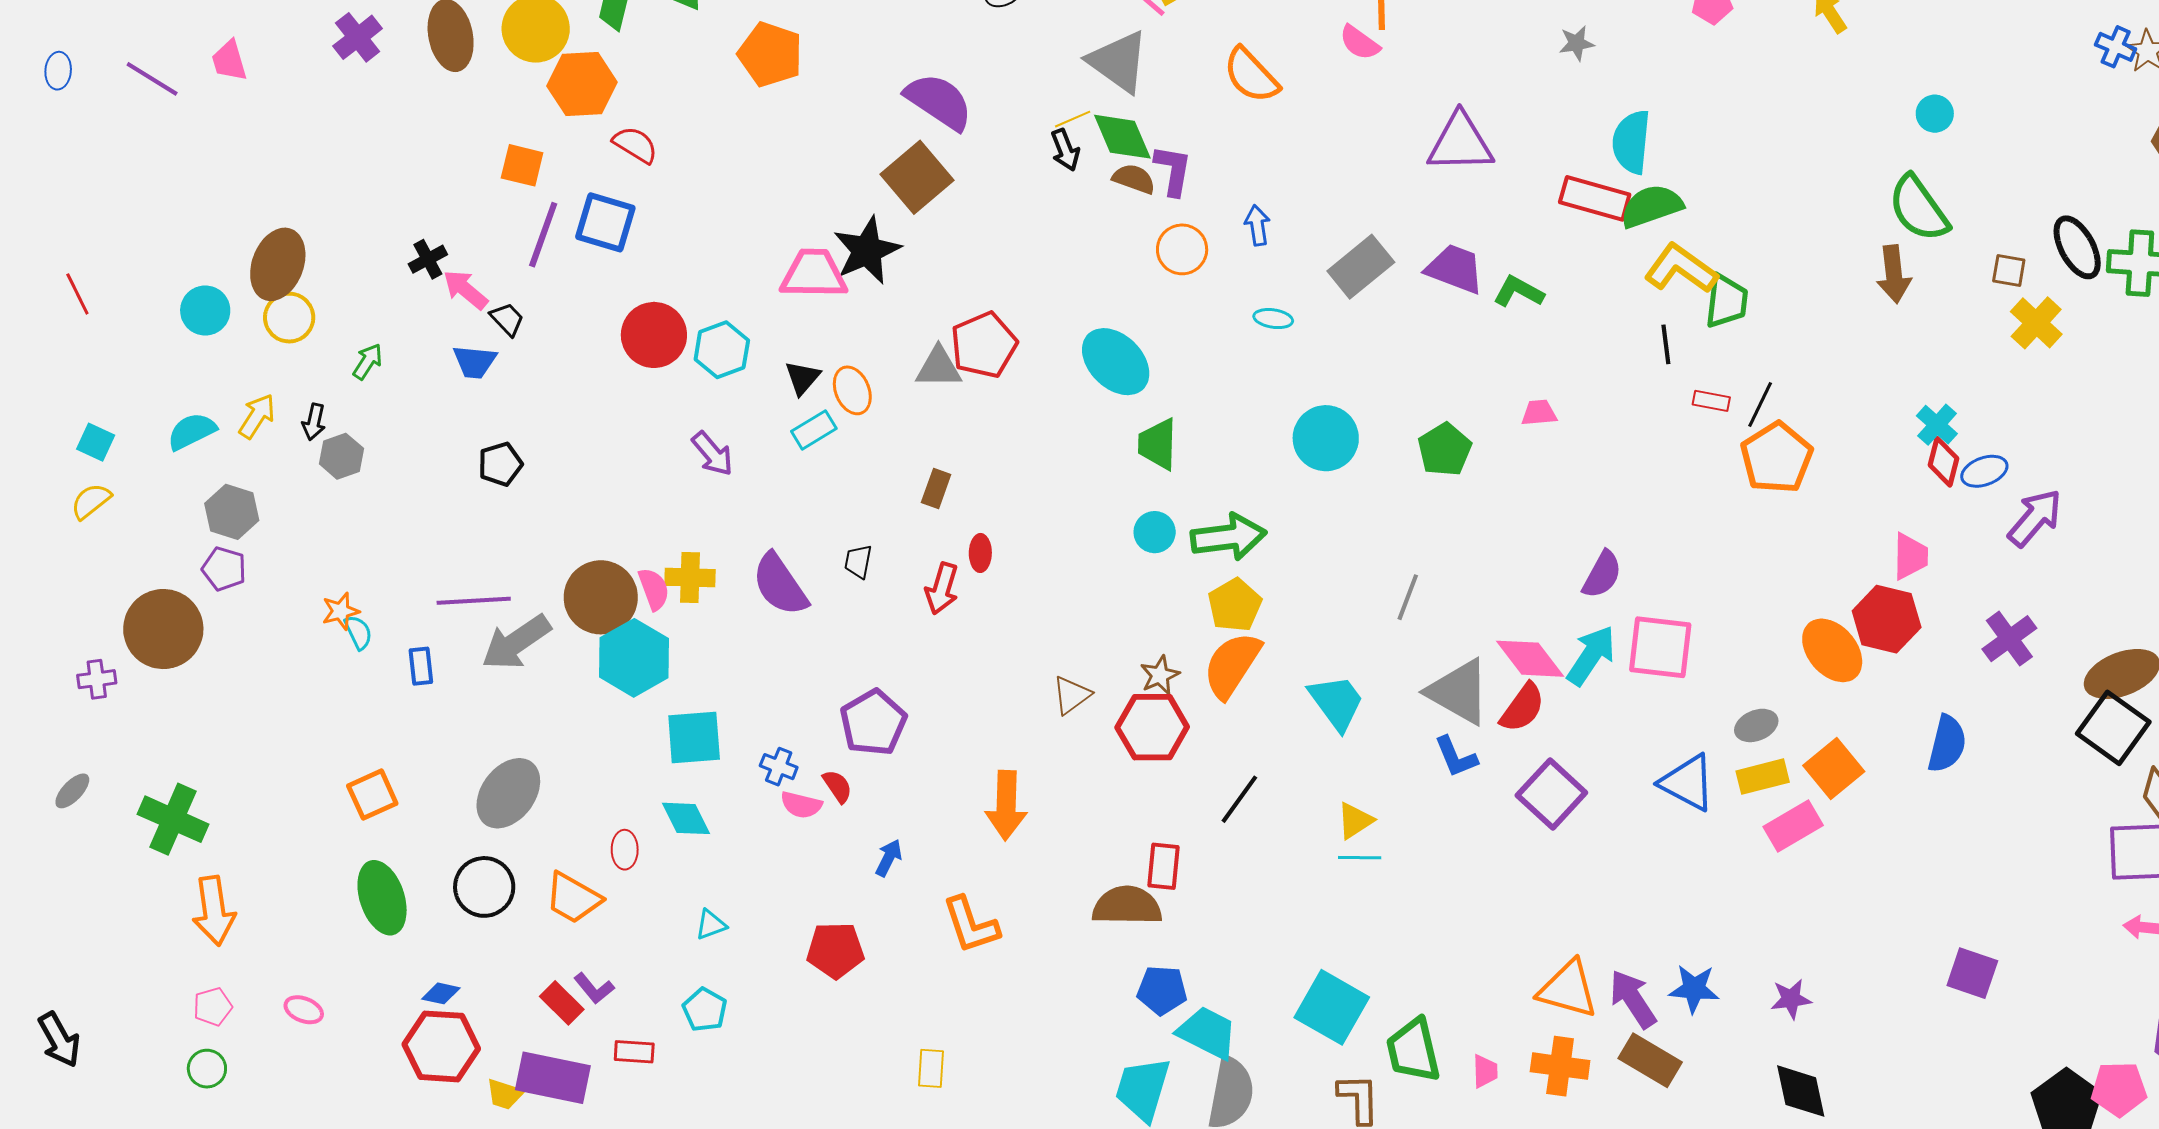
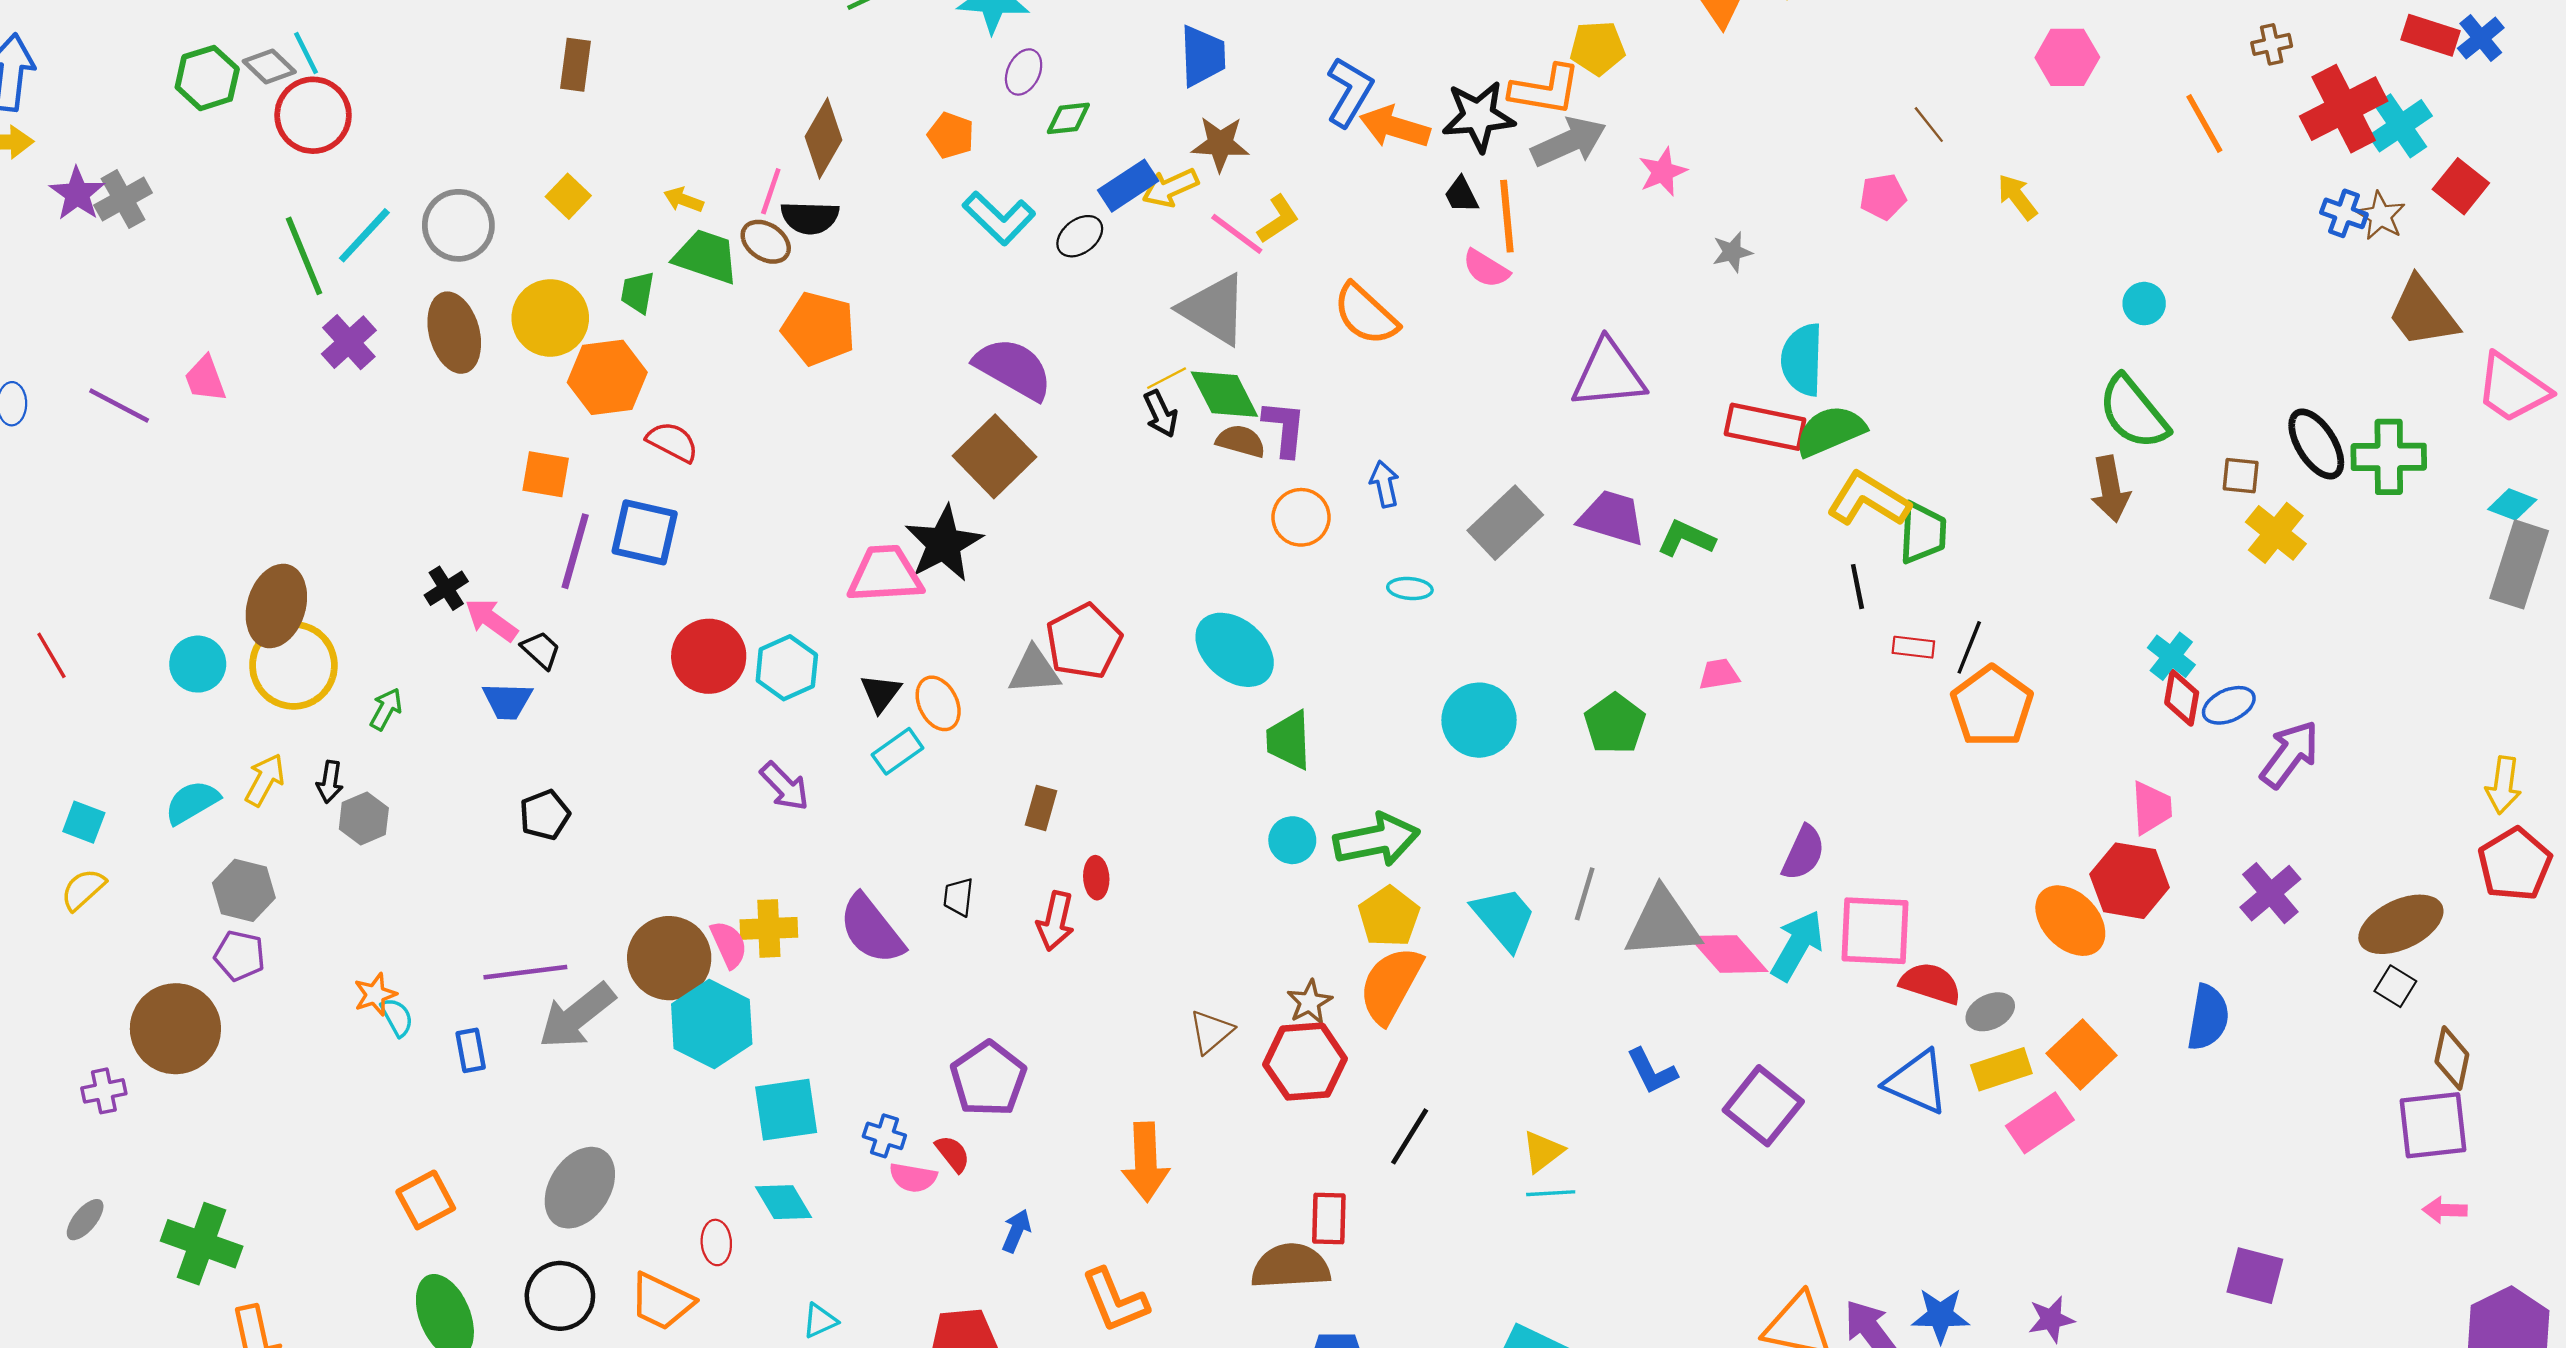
yellow circle: (289, 318) -> (293, 665), size x1.5
gray triangle: (1459, 692) -> (1663, 924), moved, turned -30
cyan trapezoid: (1337, 702) -> (1504, 918), moved
red semicircle: (1522, 708) -> (1930, 983), moved, turned -104
black square: (2113, 728) -> (2395, 986), size x0.5

